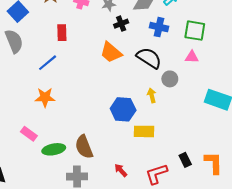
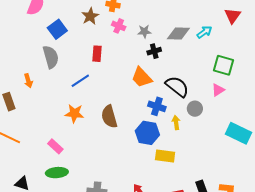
blue cross: (159, 27) -> (157, 106), moved
pink triangle: (192, 57) -> (218, 90), turned -40
brown semicircle: (84, 147) -> (109, 117), moved
green ellipse: (54, 149) -> (57, 173), moved

